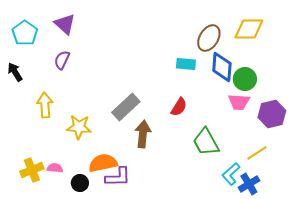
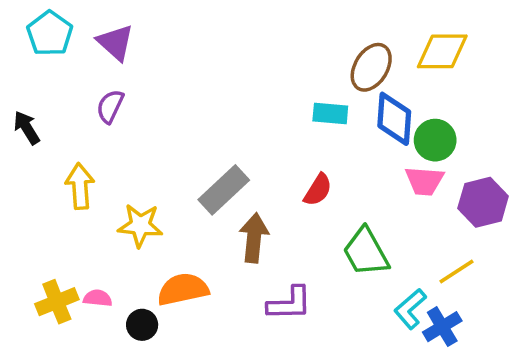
cyan pentagon: (25, 33) -> (50, 34), moved
purple L-shape: (118, 177) -> (289, 303), moved

